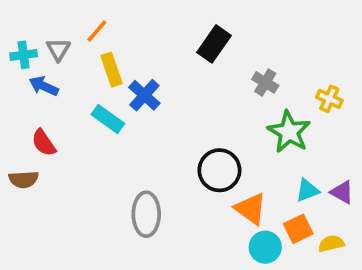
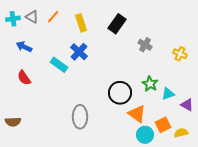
gray triangle: (58, 49) -> (32, 17), moved, turned -32
cyan cross: (24, 55) -> (13, 19), moved
yellow rectangle: (111, 70) -> (81, 23), moved
green star: (289, 132) -> (150, 84), moved, size x0.7
brown semicircle: (24, 179) -> (13, 122), moved
cyan triangle: (307, 190) -> (168, 94), moved

